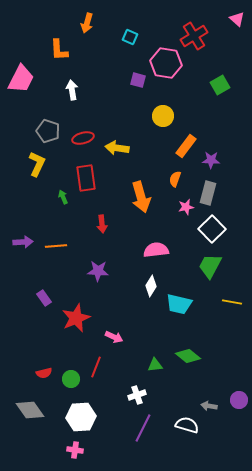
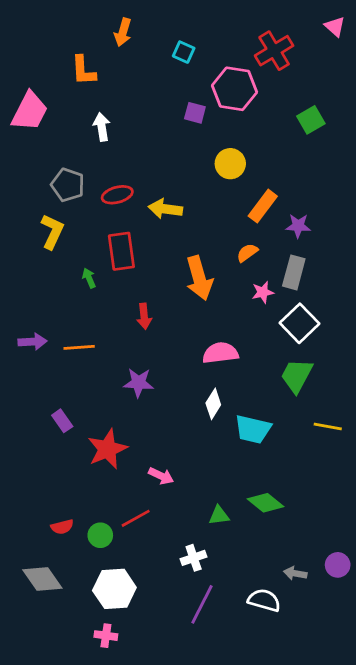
orange semicircle: (175, 179) -> (247, 253), turned 35
red line: (96, 367) -> (136, 518), turned 40

